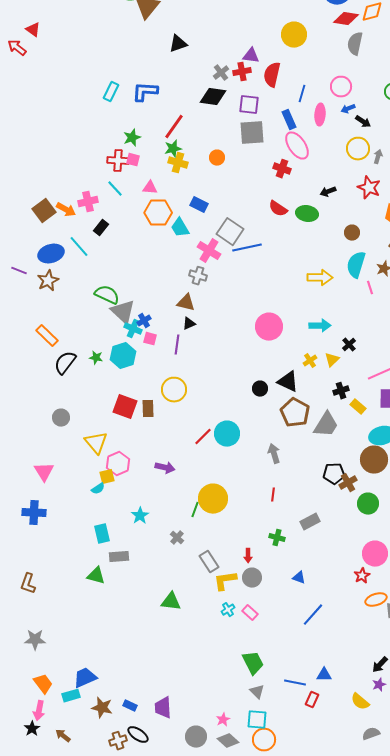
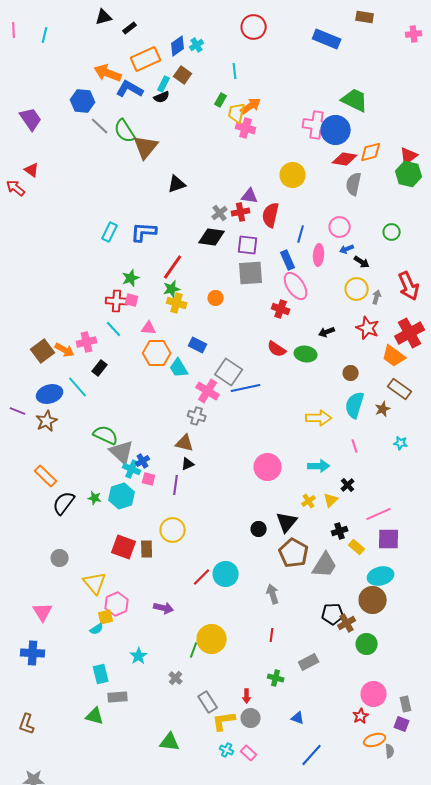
pink line: (370, 288) -> (355, 446), moved
black triangle: (288, 382) -> (287, 522), turned 45
cyan cross: (228, 610) -> (227, 750), turned -32

